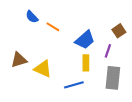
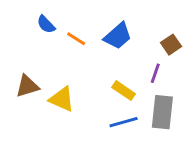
blue trapezoid: (85, 40) -> (118, 36), moved
yellow rectangle: (86, 63) -> (124, 91), turned -56
blue line: (74, 85) -> (124, 122), moved

